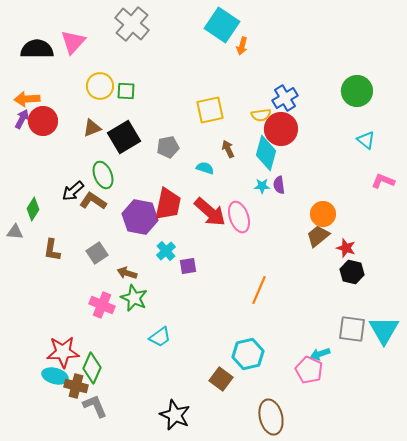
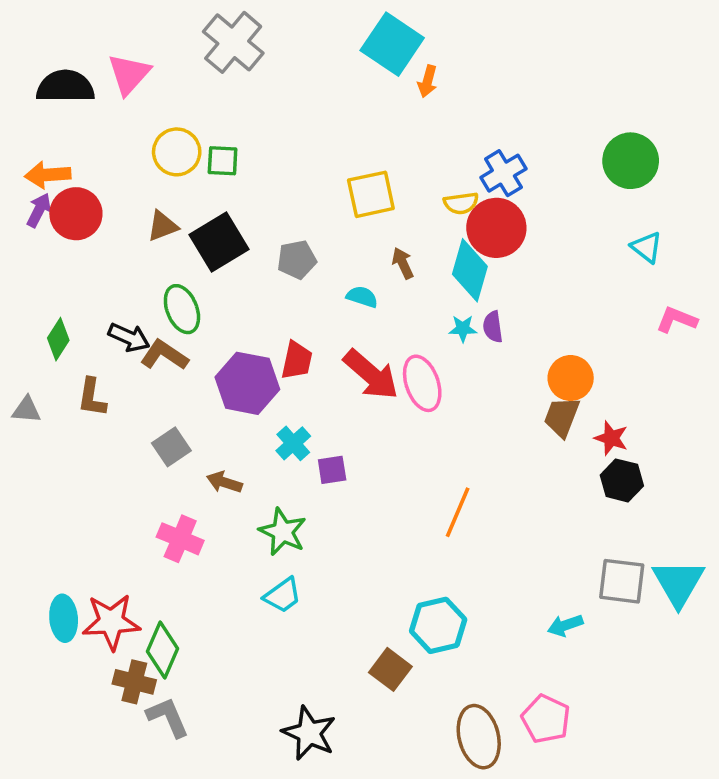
black arrow: (73, 191) -> (129, 337), turned -115
red trapezoid: (168, 204) -> (297, 360), size x0.7
green diamond: (33, 209) -> (58, 339), moved
brown trapezoid: (318, 236) -> (562, 417), turned -30
brown L-shape: (52, 250) -> (92, 397), moved
green star: (134, 298) -> (283, 532), moved
pink pentagon: (309, 370) -> (546, 719), moved
cyan ellipse: (55, 376) -> (64, 618), moved, turned 70

